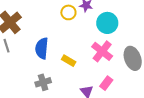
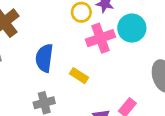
pink cross: (102, 51) -> (100, 38), moved, turned 30

